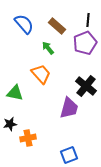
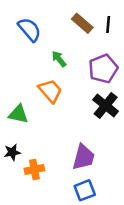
brown rectangle: (57, 26) -> (82, 23), moved
purple pentagon: (85, 43) -> (103, 69), moved
purple trapezoid: (69, 108) -> (84, 157), moved

